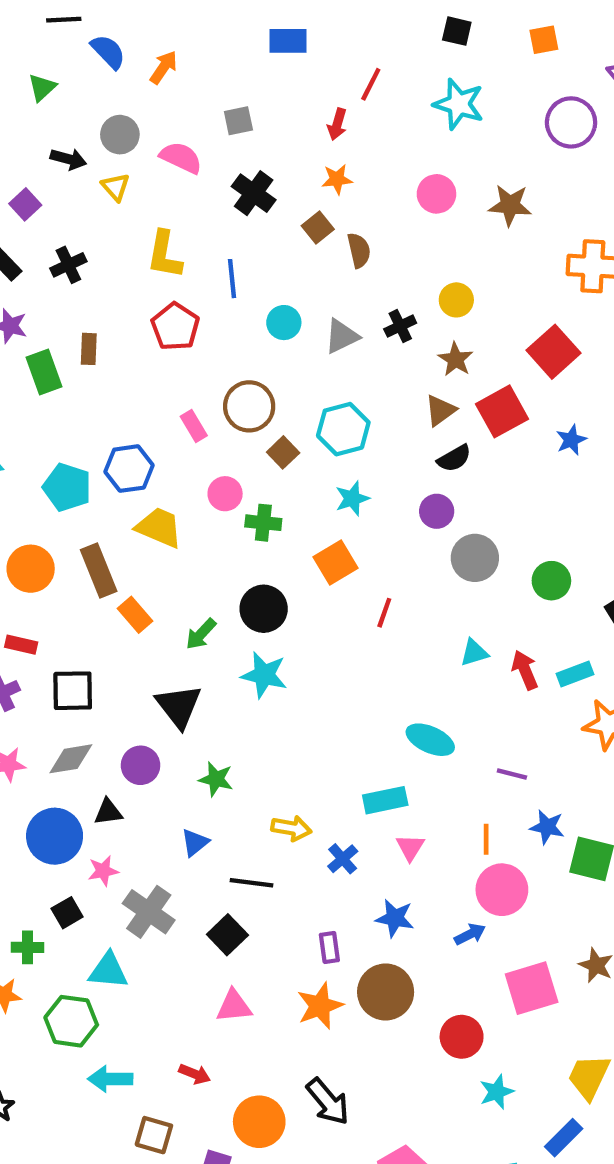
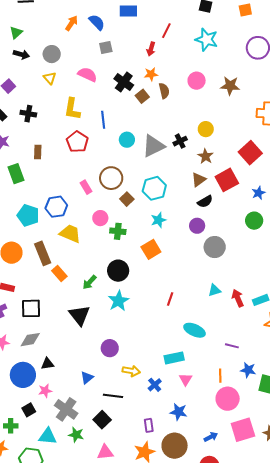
blue semicircle: (108, 52) -> (97, 22), moved
pink semicircle: (181, 158) -> (87, 74), moved
black arrow: (68, 159) -> (21, 54), moved
black cross: (254, 193) -> (124, 82), moved
brown semicircle: (359, 250) -> (164, 91), moved
black cross: (68, 265) -> (28, 114), turned 35
gray triangle: (342, 336) -> (153, 146), size x1.4
green rectangle: (44, 372) -> (16, 174), moved
green circle: (551, 581) -> (254, 221), moved
red line: (384, 613) -> (170, 299), moved
cyan star: (264, 675) -> (118, 301), turned 30
purple circle: (141, 765) -> (110, 348), moved
green star: (216, 779) -> (76, 435), moved
blue arrow: (470, 934) -> (211, 437), moved
pink square: (532, 988) -> (243, 430), moved

